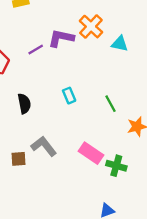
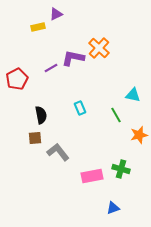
cyan triangle: (120, 44) -> (133, 95), moved
pink rectangle: (91, 153) -> (92, 176), moved, turned -45
brown square: (18, 159) -> (35, 138), moved

